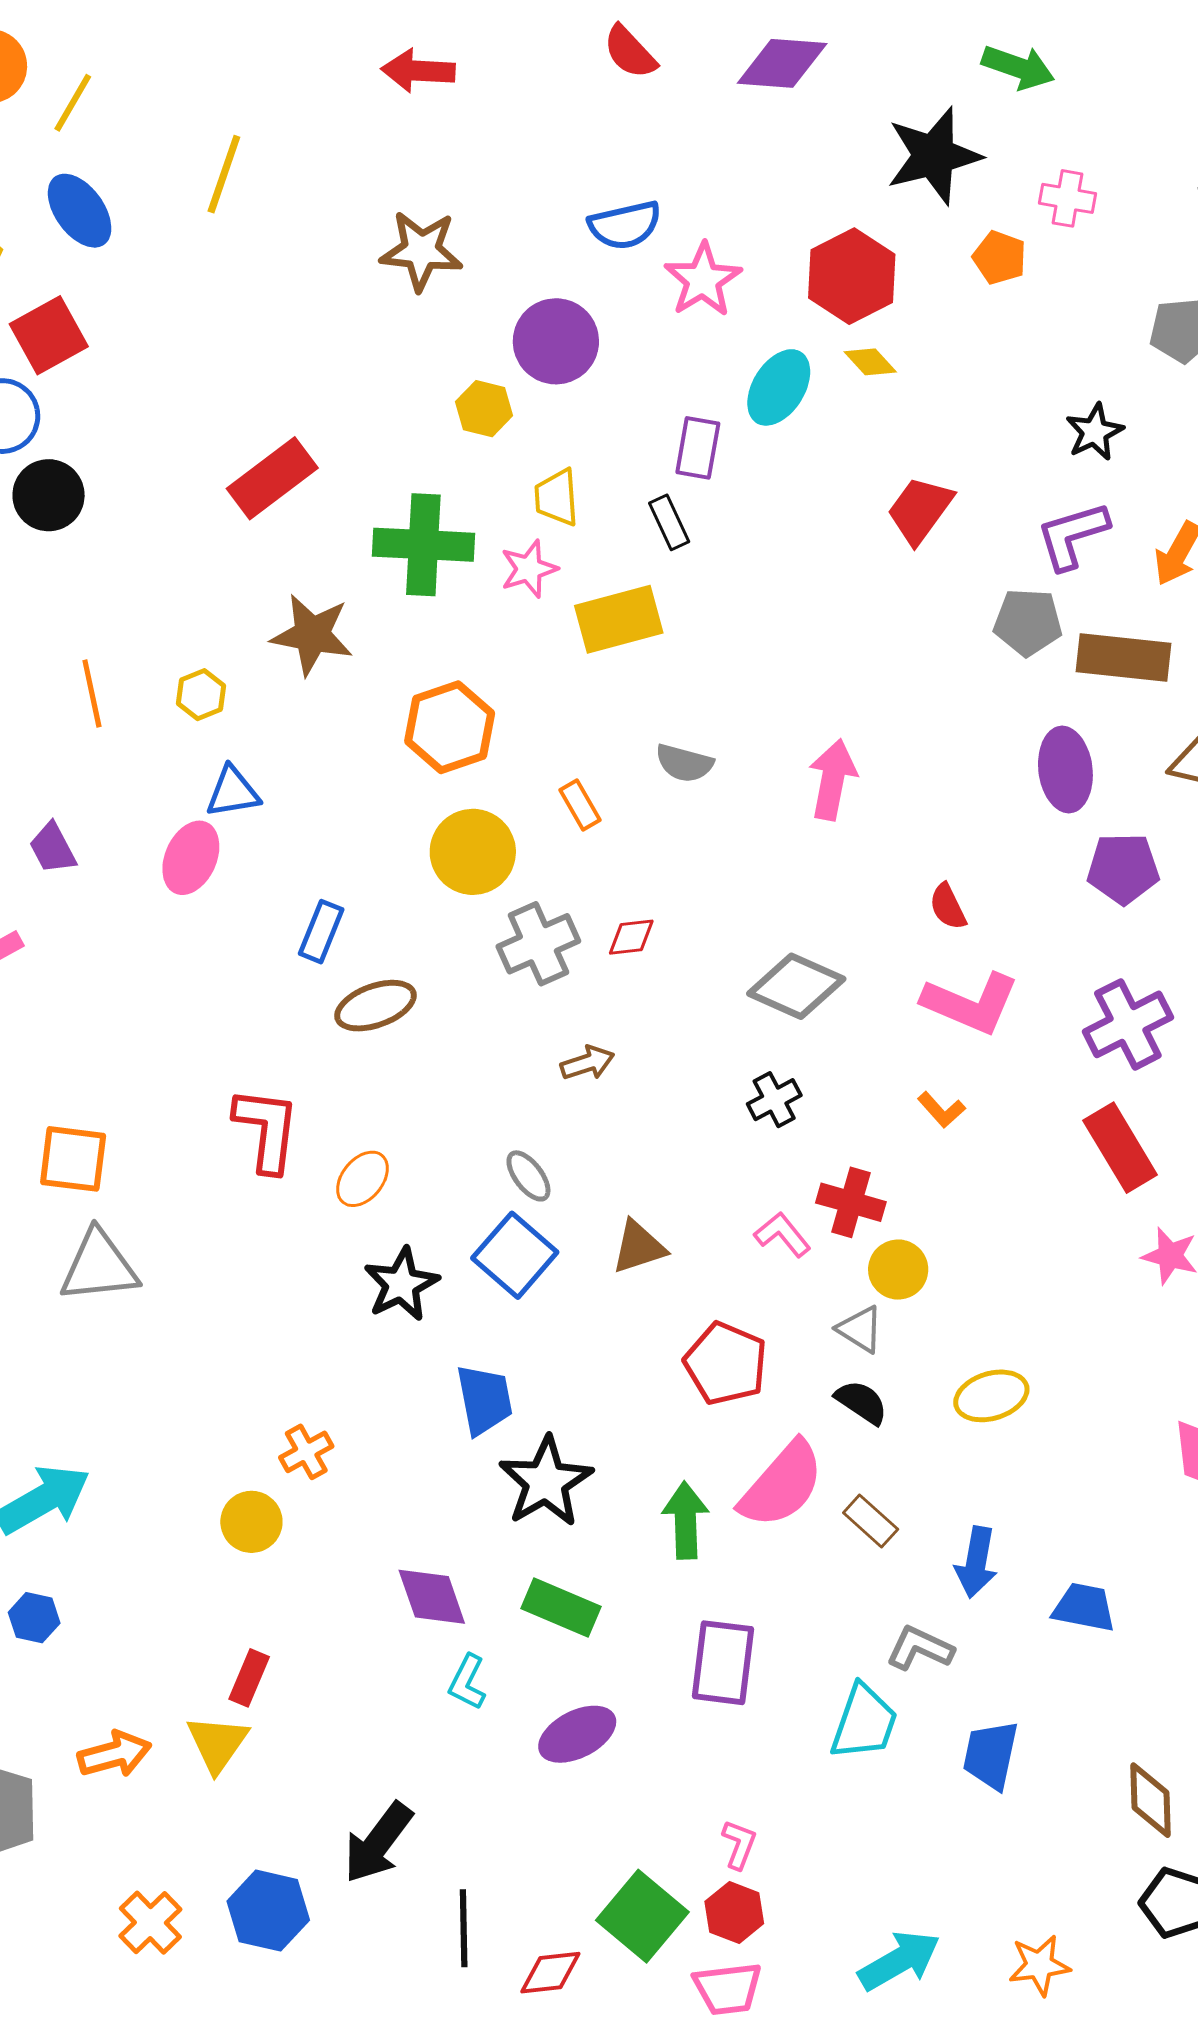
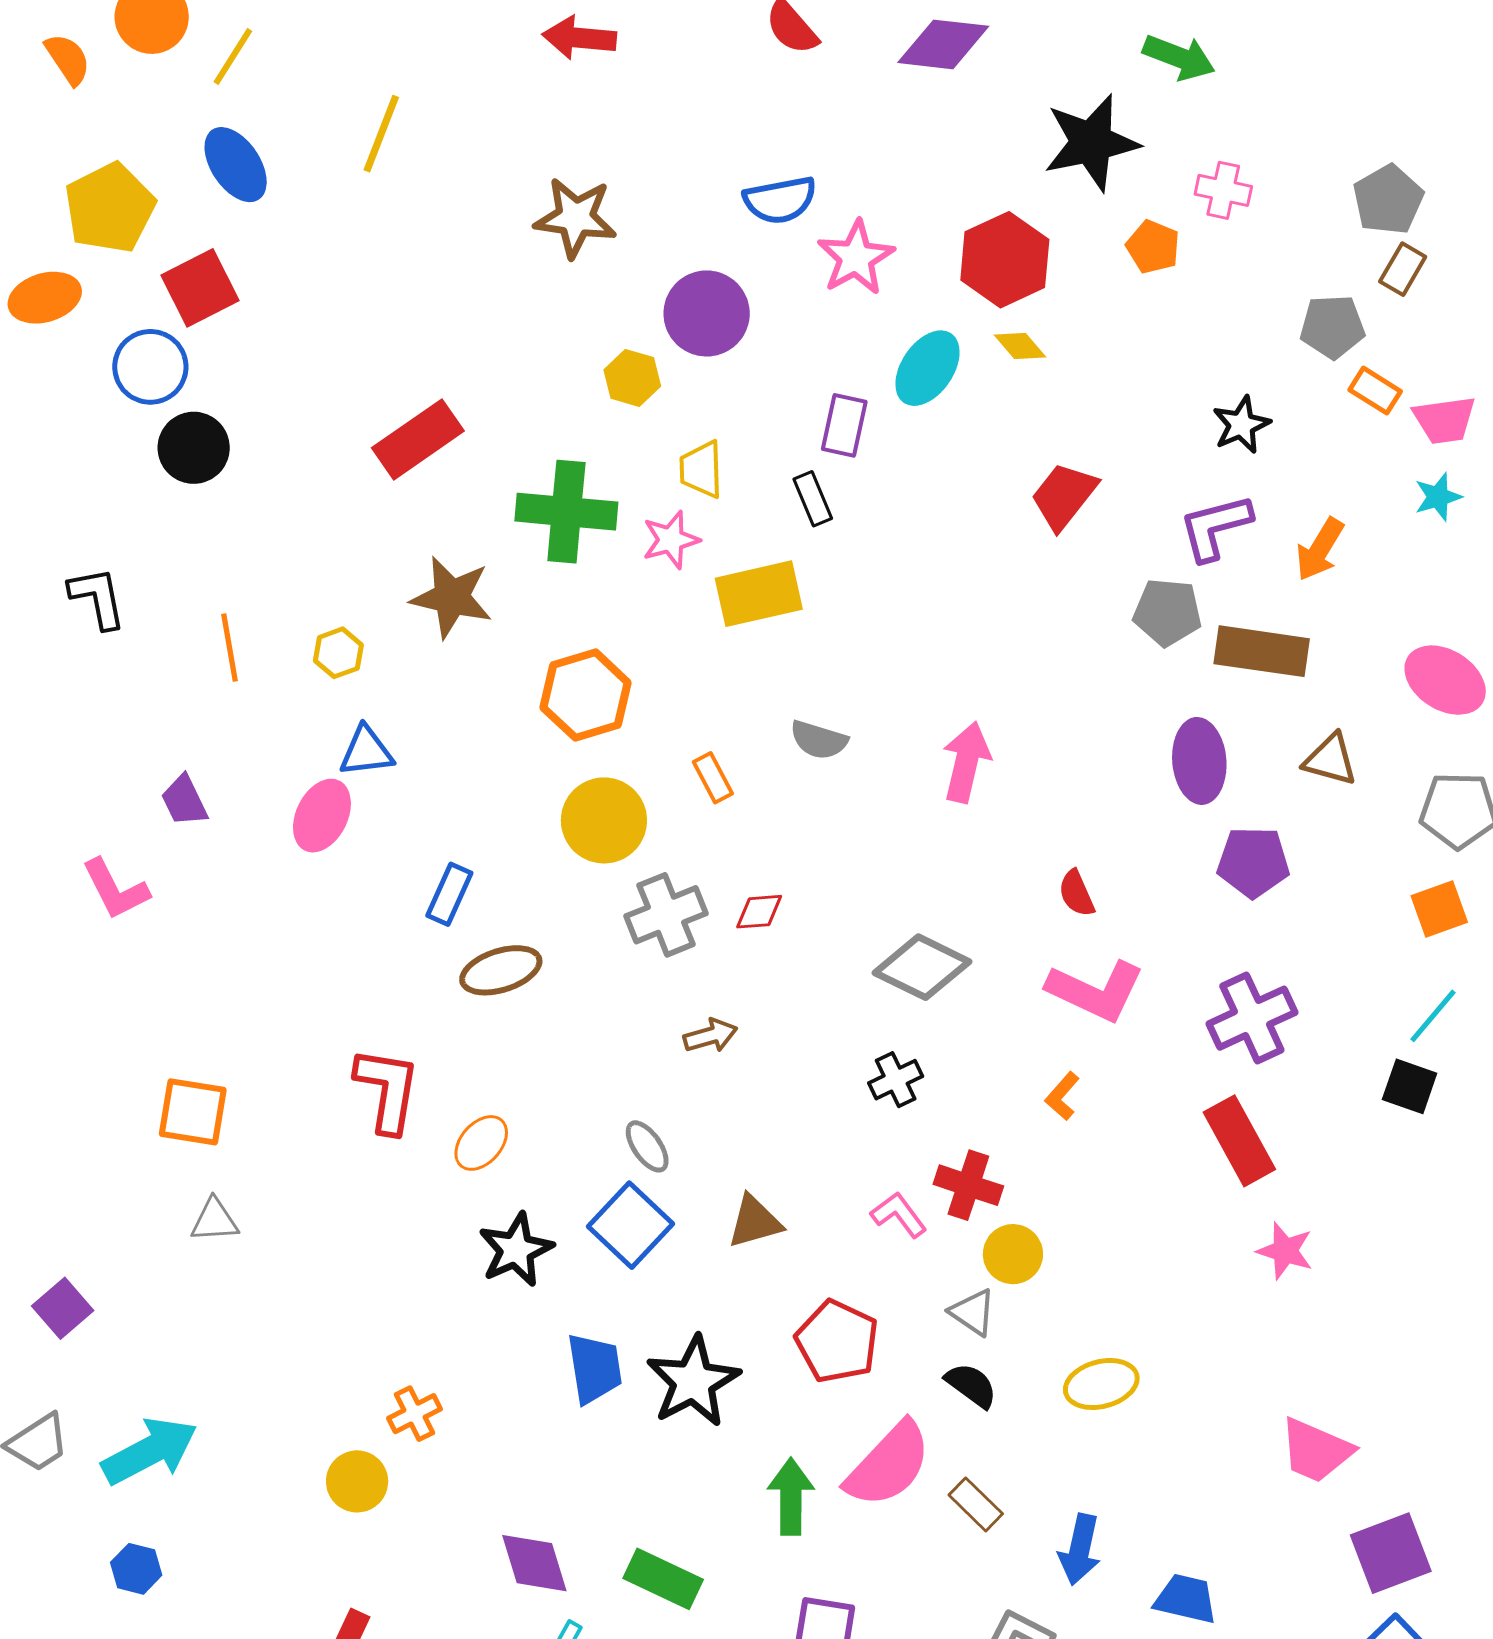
orange L-shape: (941, 1110) -> (1062, 1096), turned 81
gray triangle: (99, 1266) -> (214, 1220), size x0.6
black star: (546, 1482) -> (693, 1381), moved

